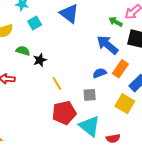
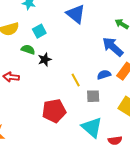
cyan square: (35, 23) -> (39, 31), moved
yellow line: (57, 83) -> (76, 80), moved
red pentagon: (64, 113) -> (54, 111), moved

